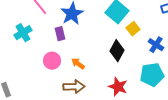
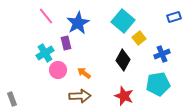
cyan cross: (23, 33) -> (45, 53), moved
blue cross: (156, 45) -> (162, 54), turned 35

